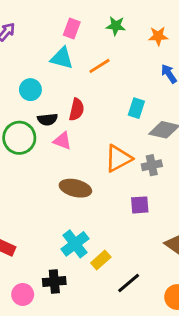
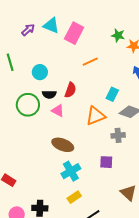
green star: (116, 26) -> (118, 35), moved
pink rectangle: (72, 29) -> (74, 33), size x1.5
cyan triangle: (62, 58) -> (51, 25), moved
orange triangle: (118, 158) -> (96, 116), moved
cyan cross: (75, 244) -> (71, 171), moved

